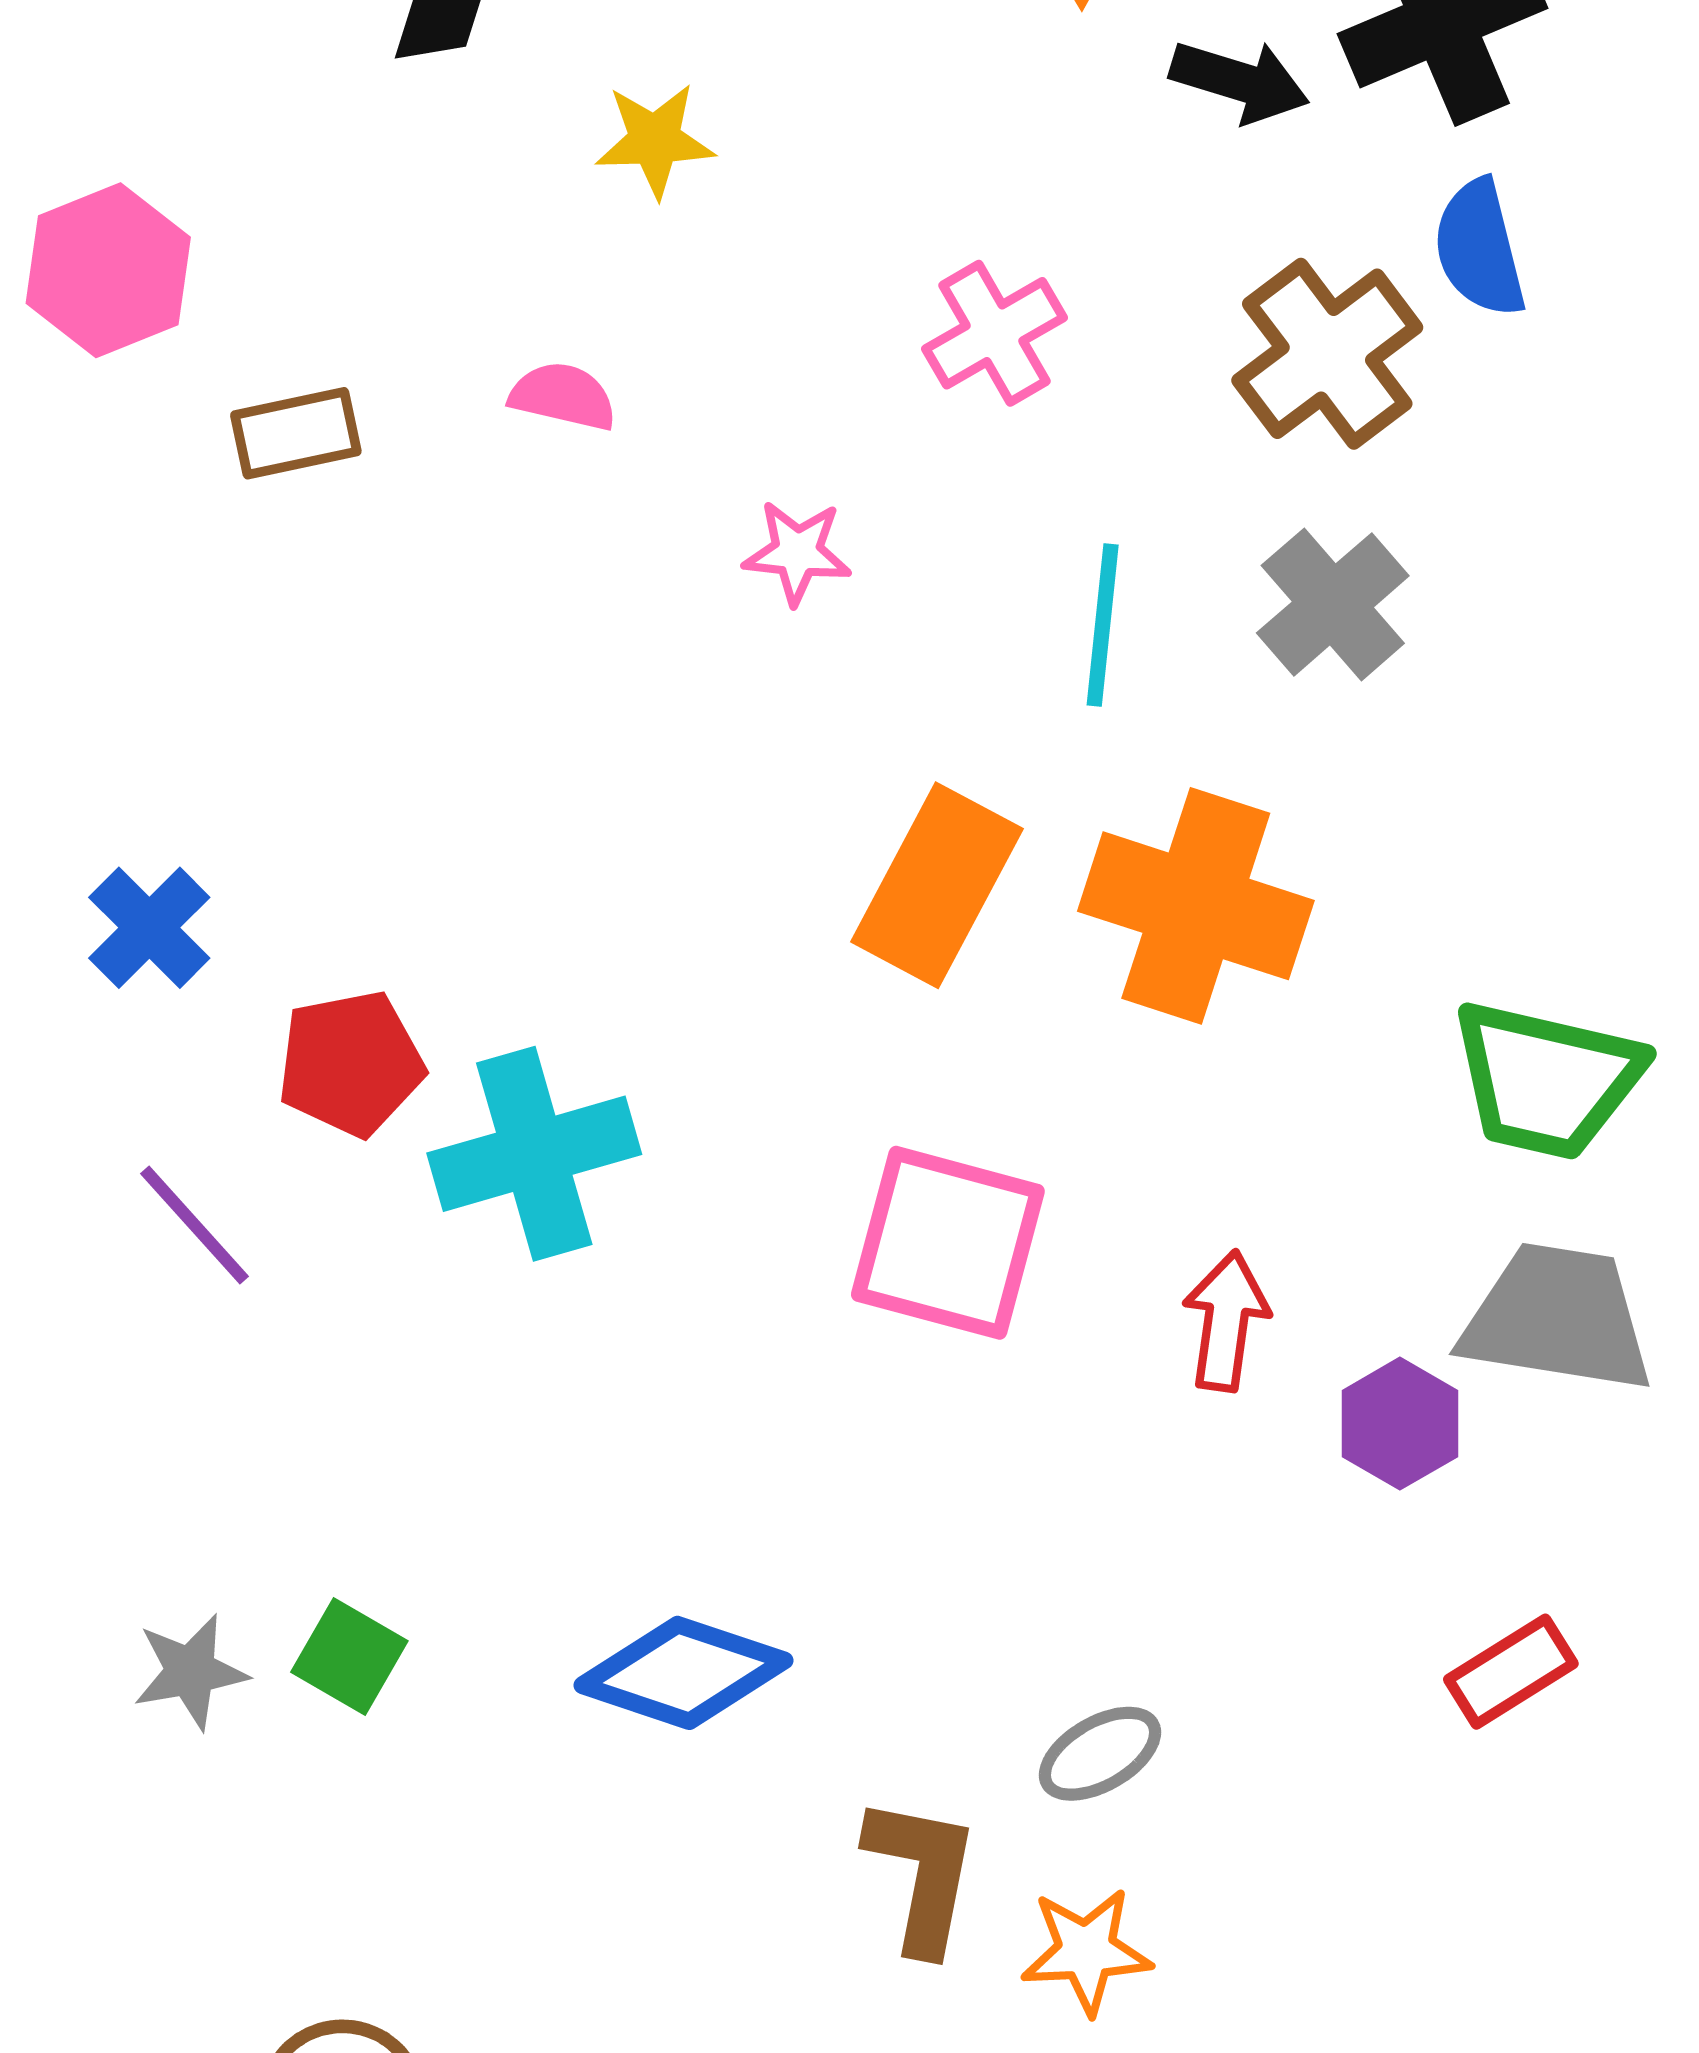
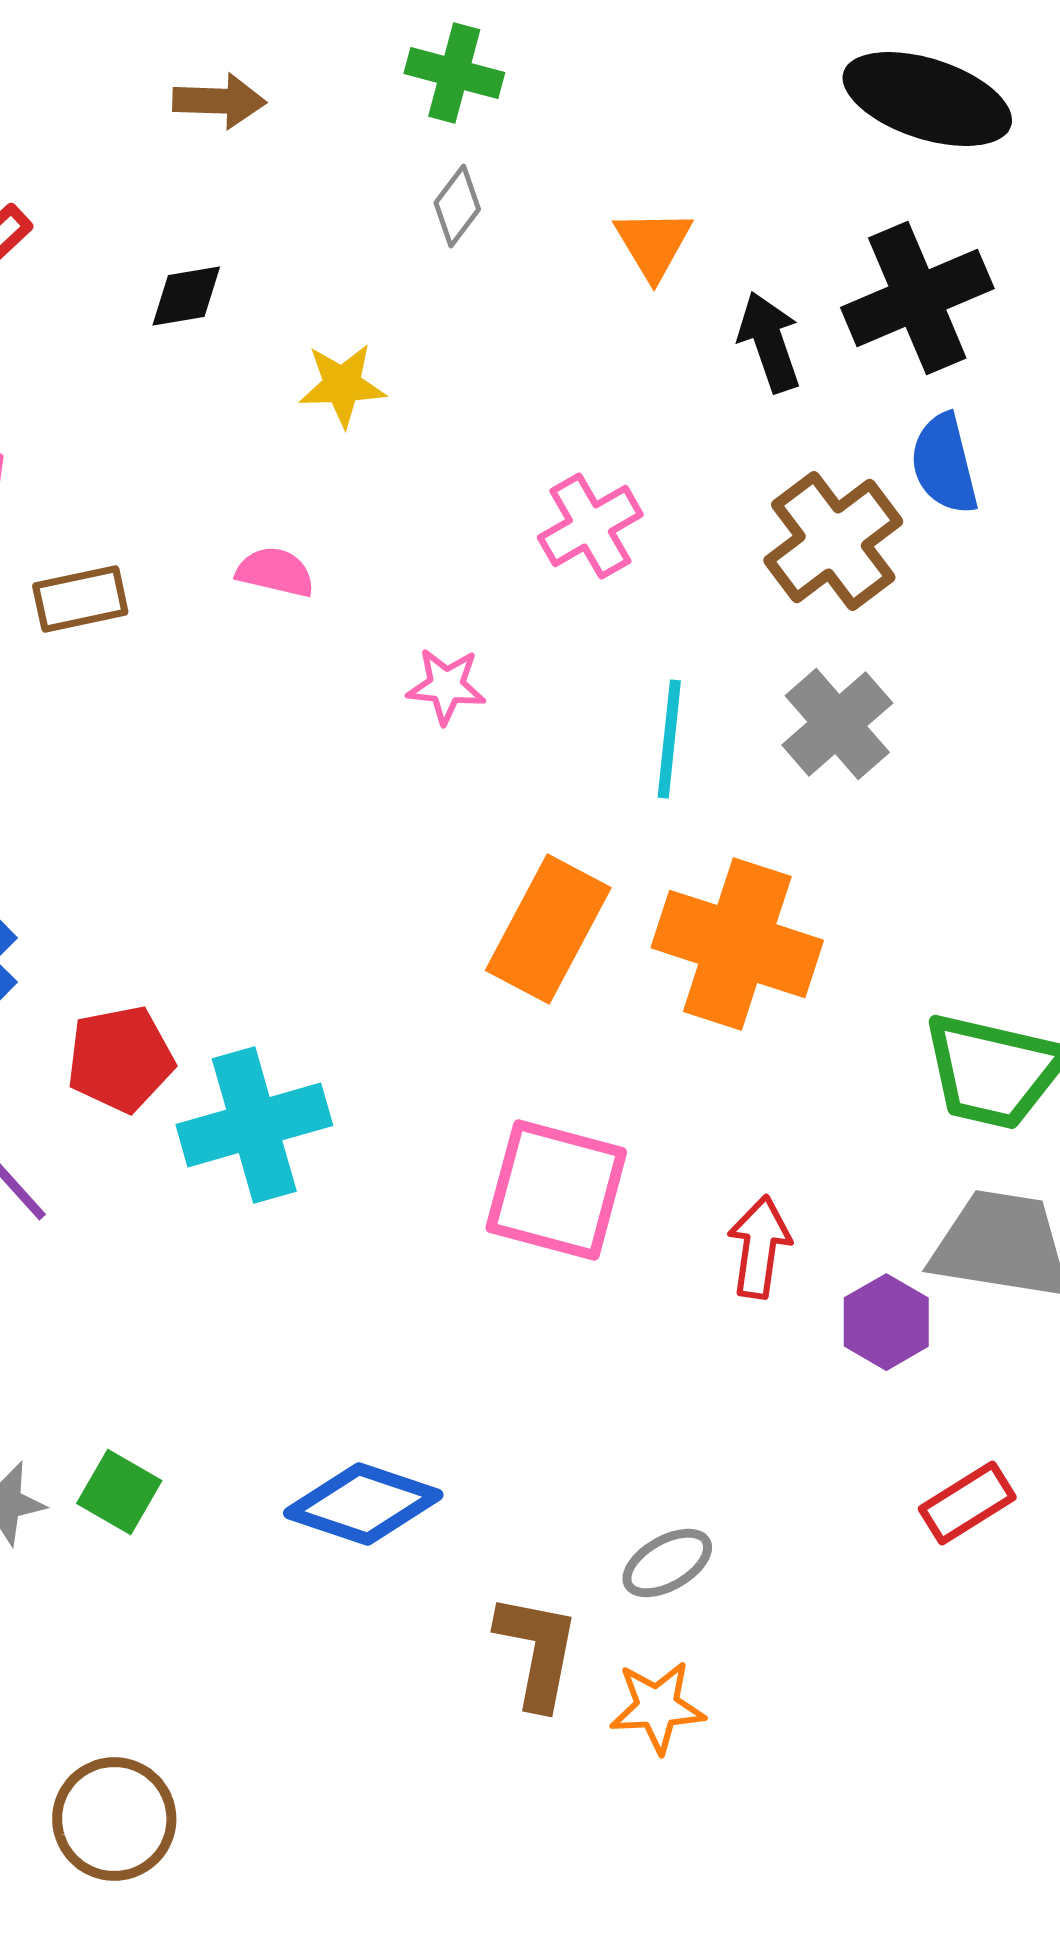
black arrow: (1240, 81) -> (769, 342), turned -126

